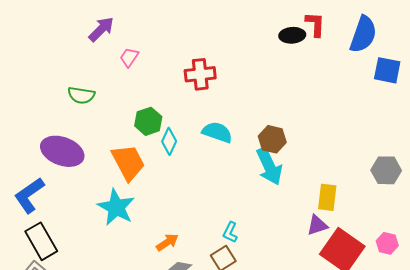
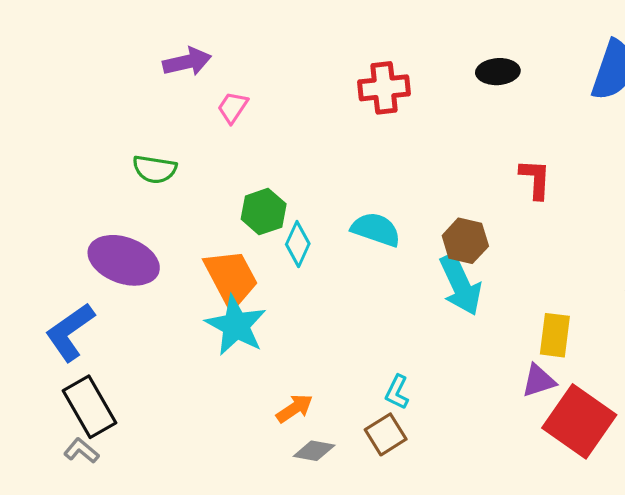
red L-shape: (315, 24) -> (535, 179), moved
purple arrow: (101, 29) -> (187, 62), turned 32
red cross: (200, 74) -> (384, 88), moved
cyan star: (116, 207) -> (236, 325), moved

